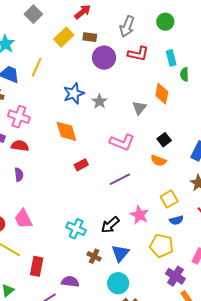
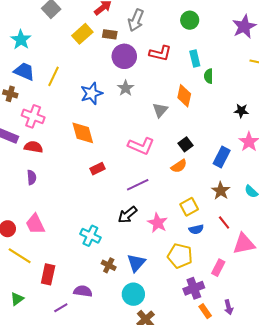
gray arrow: (127, 26) -> (136, 20), moved
yellow line: (37, 67) -> (53, 76), moved
gray star: (99, 101) -> (126, 88), moved
orange semicircle: (158, 161) -> (179, 166), turned -56
black arrow: (110, 225) -> (128, 215), moved
purple cross: (175, 276) -> (194, 288), turned 36

